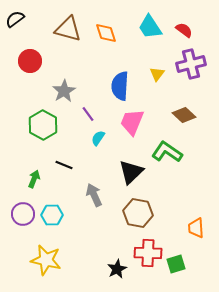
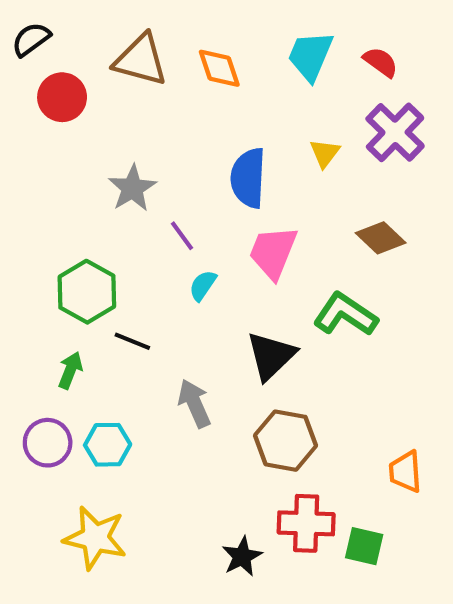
cyan trapezoid: (150, 27) -> (310, 56), turned 56
red circle: (30, 61) -> (62, 97), moved
purple cross: (191, 64) -> (395, 132), turned -32
green hexagon: (43, 125) -> (87, 292), moved
green square: (176, 264) -> (364, 546), turned 30

